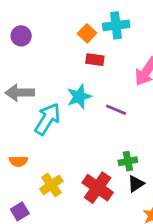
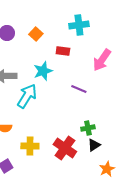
orange square: (87, 33) -> (36, 34), moved
cyan star: (79, 97) -> (43, 71), moved
yellow cross: (51, 185) -> (30, 146), turned 36

